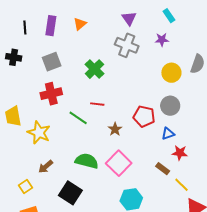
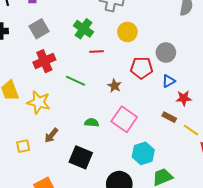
yellow circle: (171, 73) -> (127, 32), moved
red line: (97, 104) -> (96, 51), moved
green semicircle: (87, 161) -> (92, 123), size x0.6
yellow square: (25, 186) -> (23, 146), moved, turned 32

